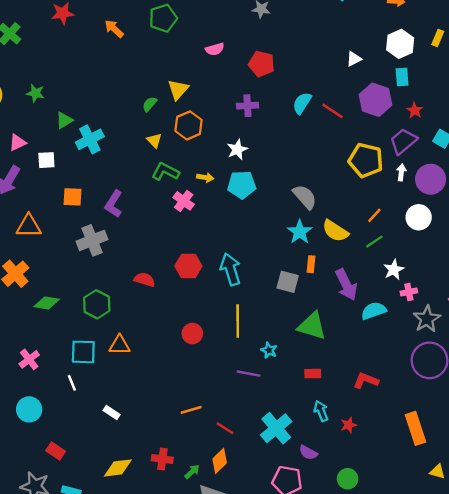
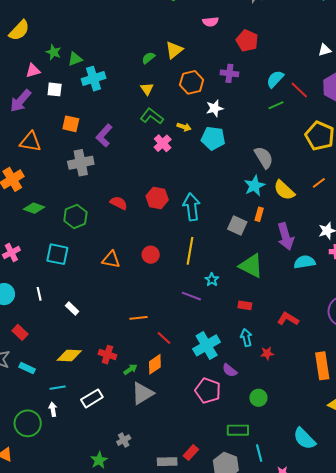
green star: (35, 93) -> (54, 52), moved
orange hexagon: (189, 125) -> (192, 82), moved
green line: (374, 242) -> (276, 105), moved
orange triangle: (120, 345) -> (111, 260), moved
white line: (72, 383) -> (39, 294), moved

